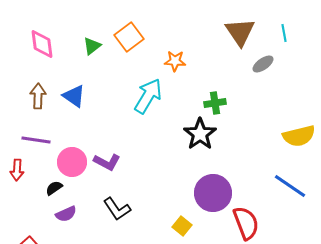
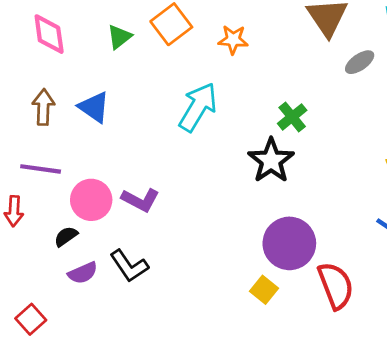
orange star: (175, 61) -> (233, 40), moved
green cross: (215, 103) -> (292, 117), turned -30
black L-shape: (117, 209) -> (129, 266), moved
yellow square: (182, 226) -> (264, 290), moved

